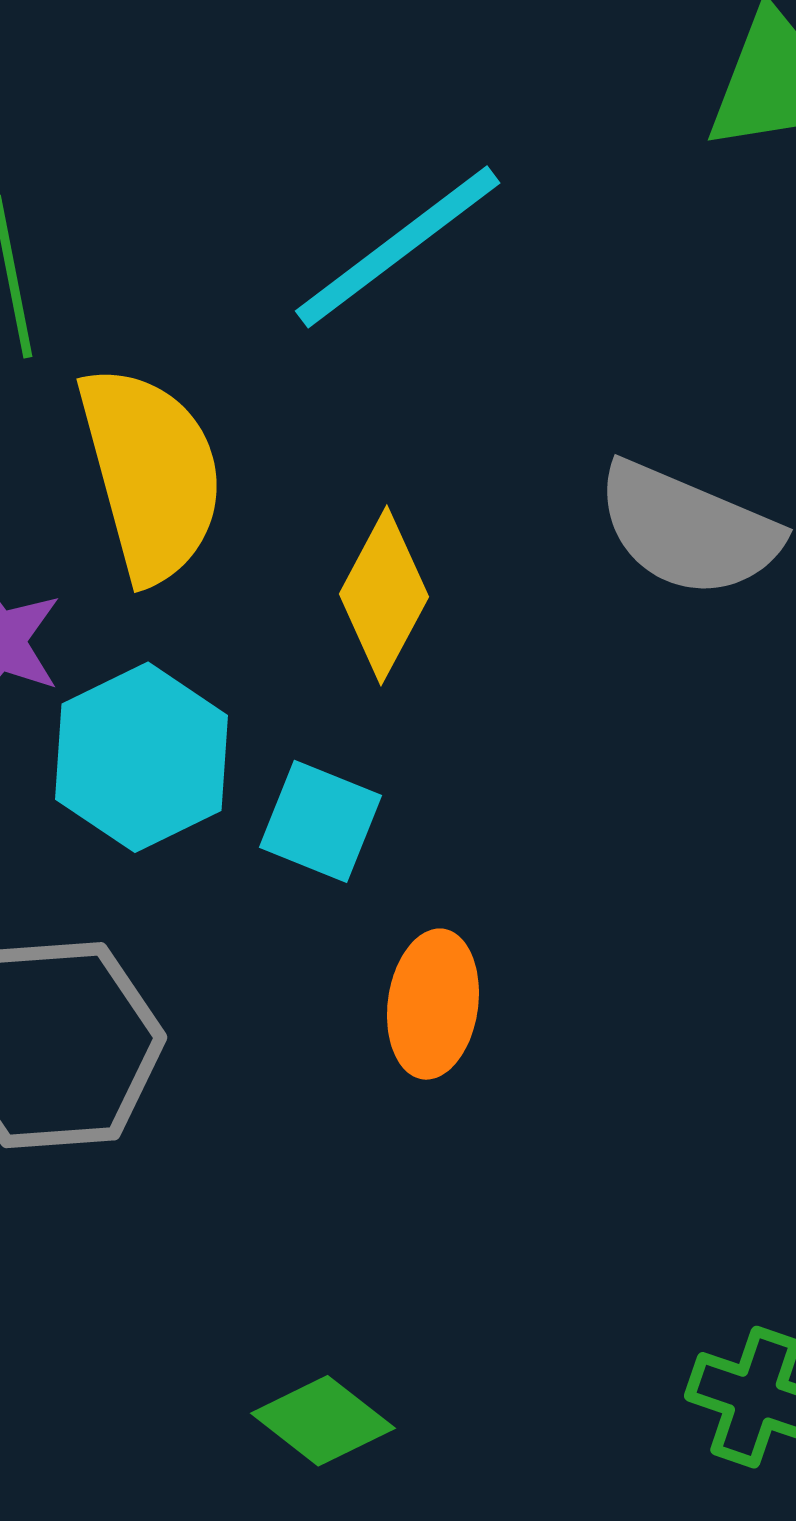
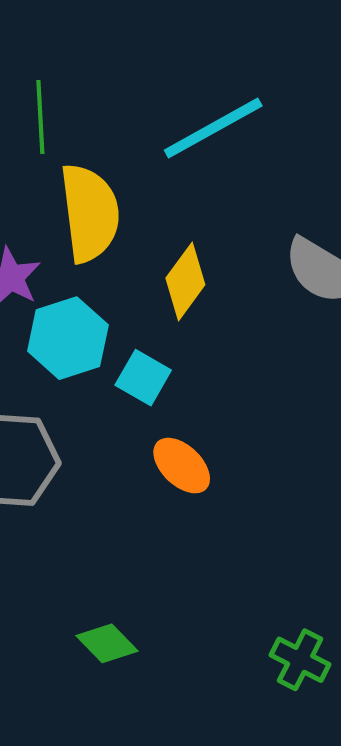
orange ellipse: (433, 1004) -> (182, 466), turned -62

